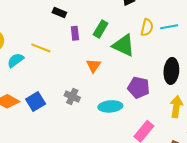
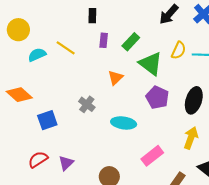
black rectangle: (59, 12) -> (92, 16), turned 56
purple pentagon: (139, 88) -> (157, 97), moved
blue square: (36, 102) -> (47, 120), moved

